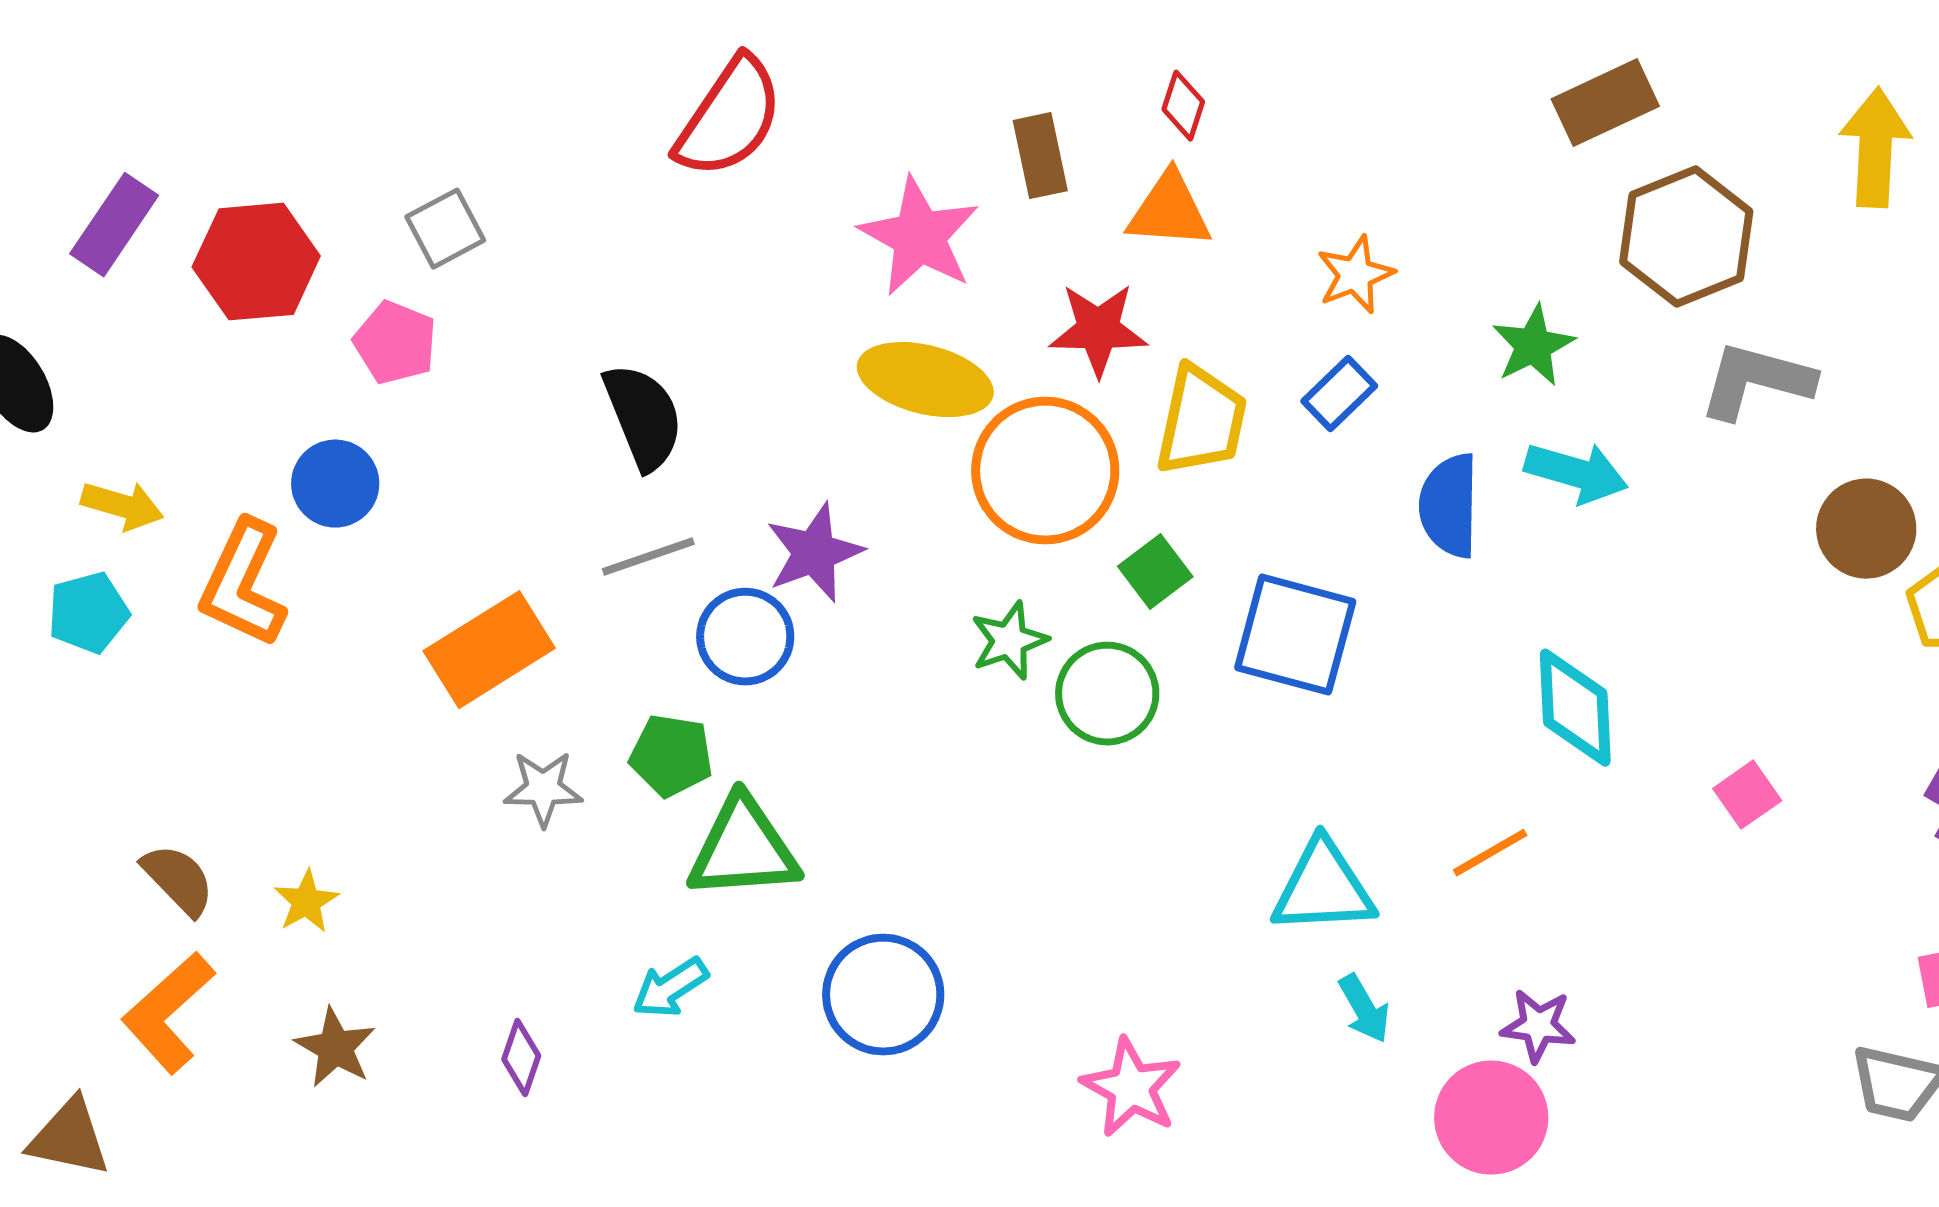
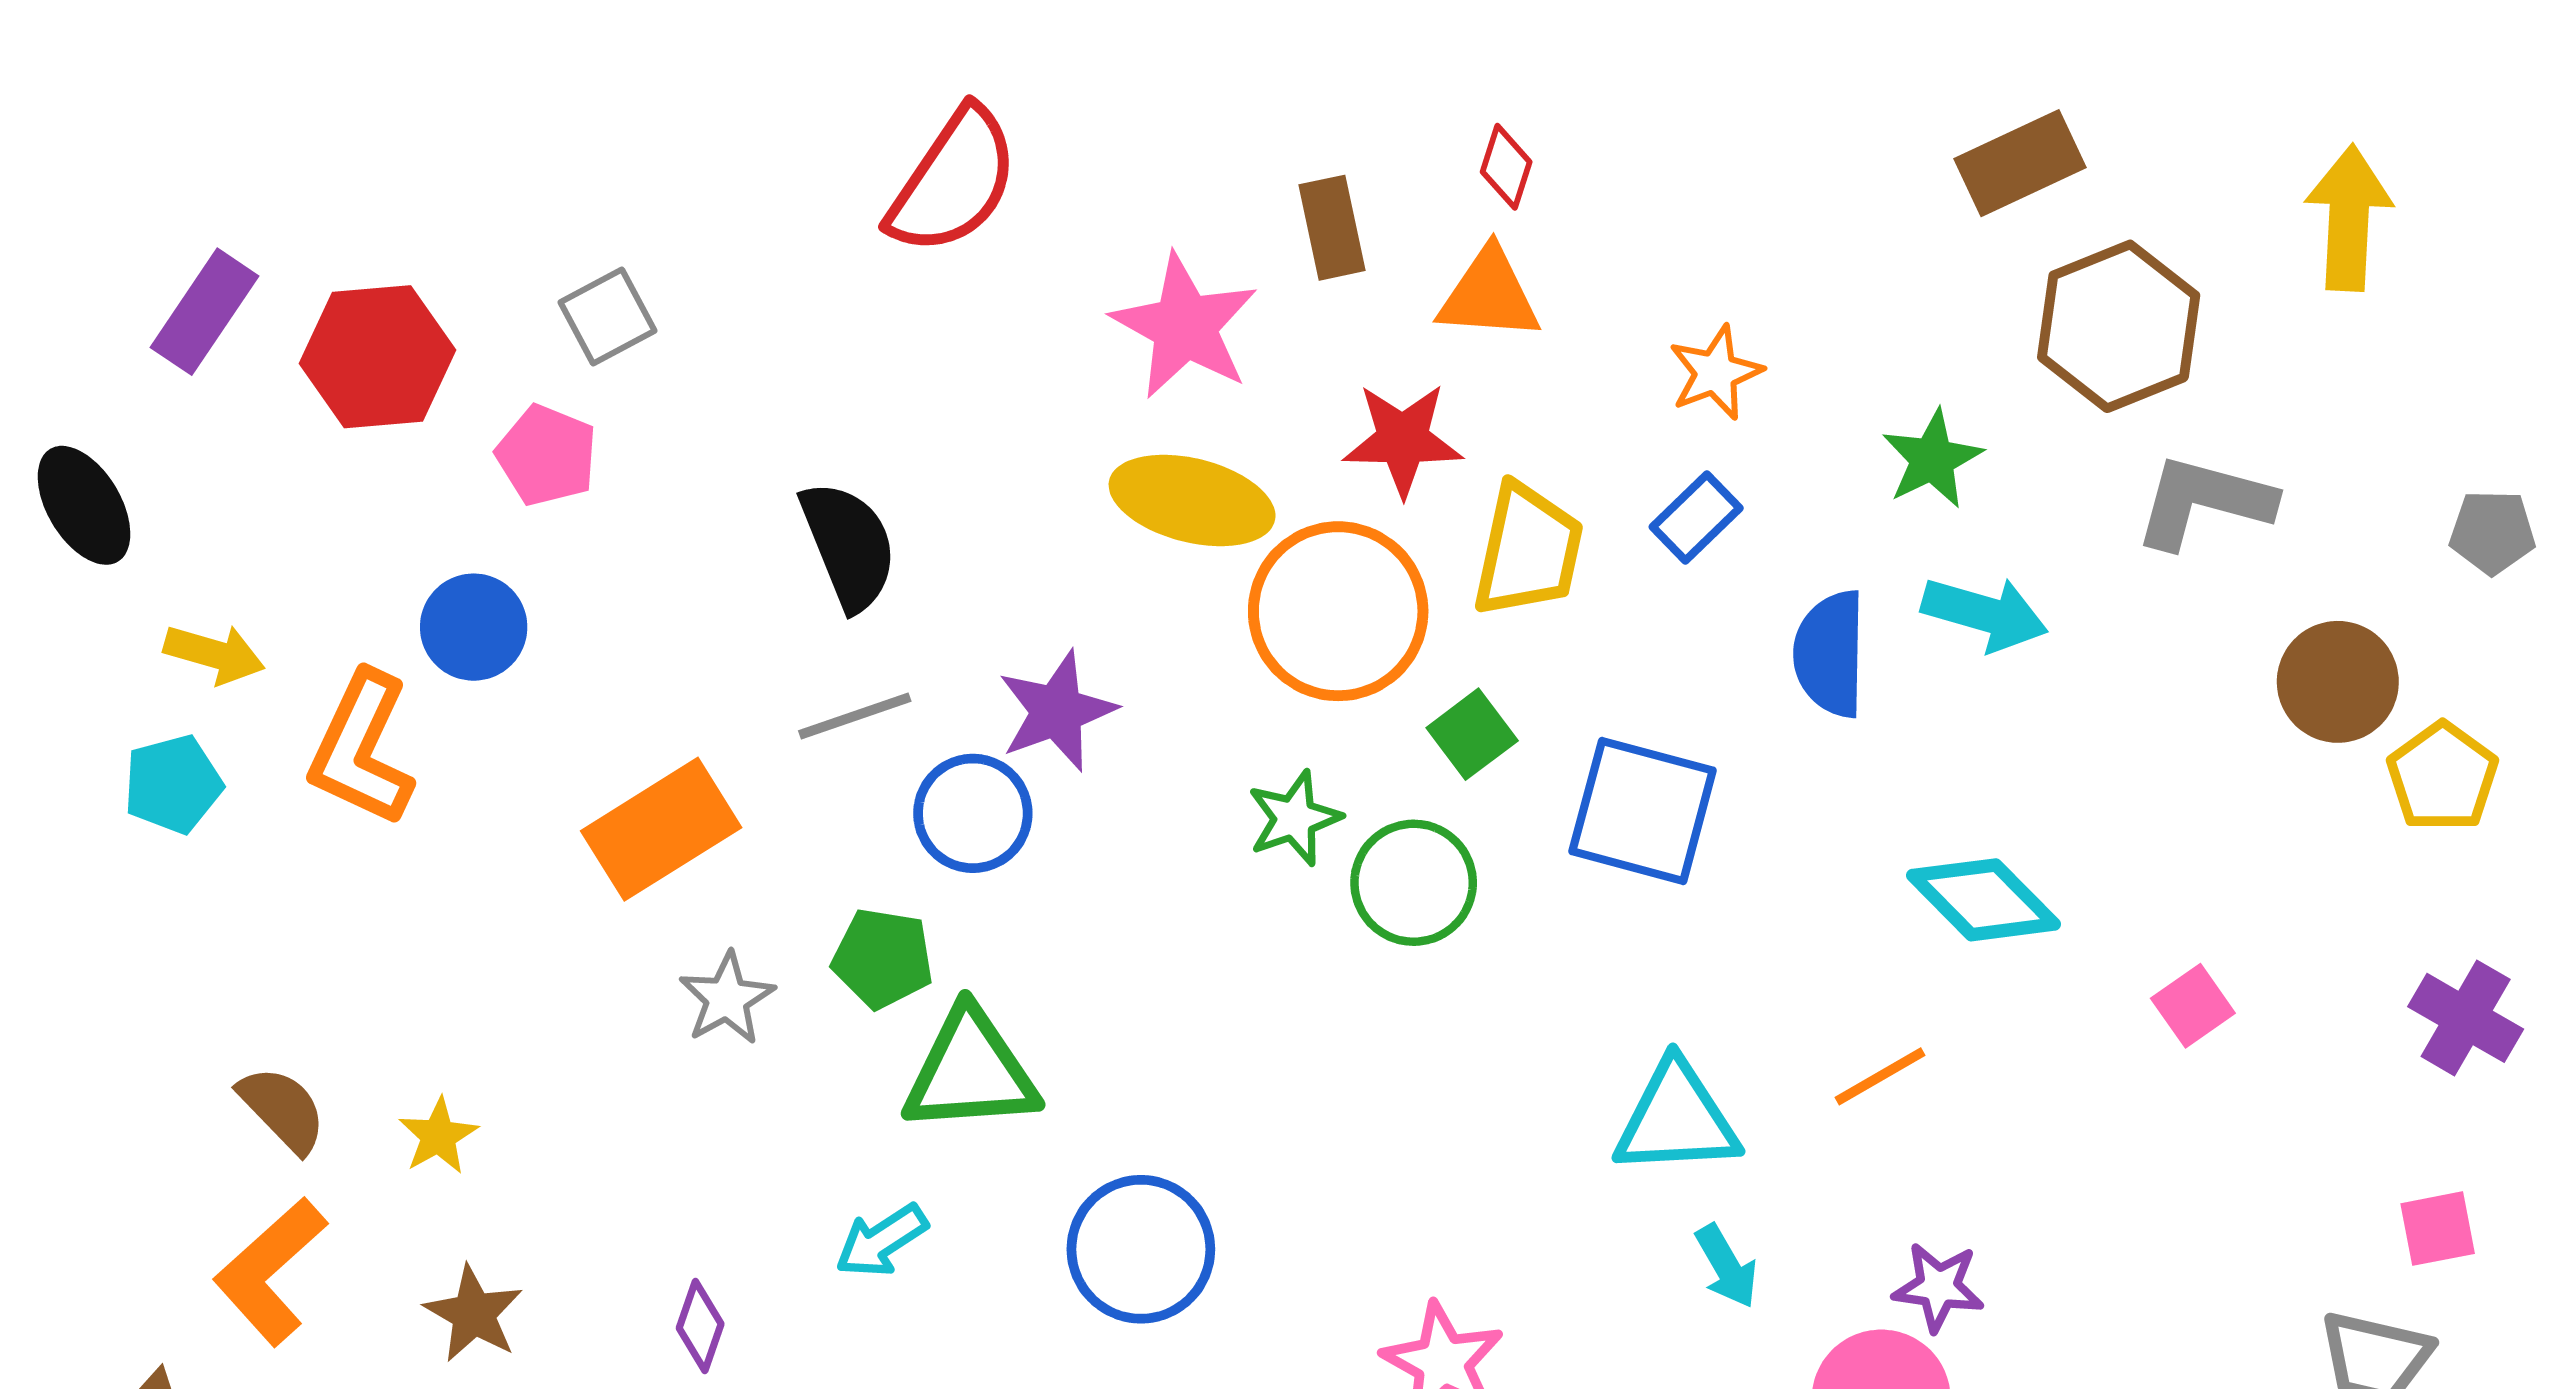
cyan diamond: (1575, 708) -> (1983, 900), turned -42
gray star: (543, 789) -> (727, 998), turned -30

